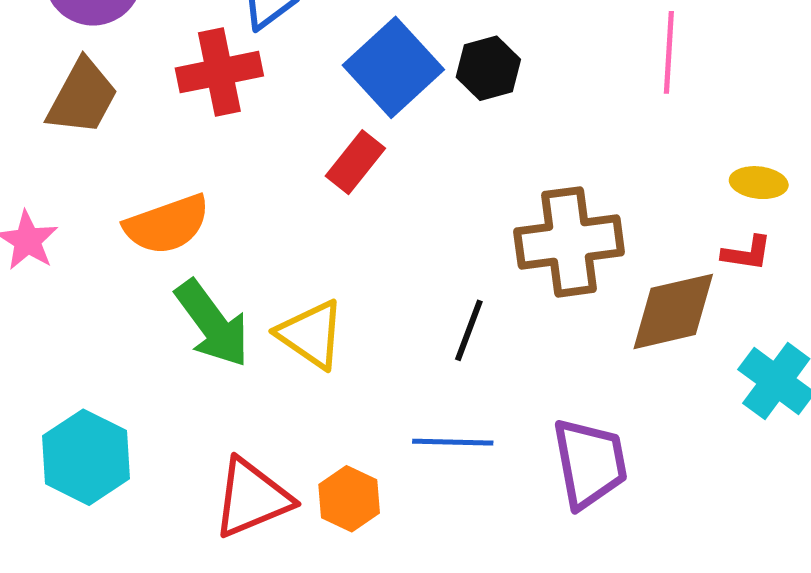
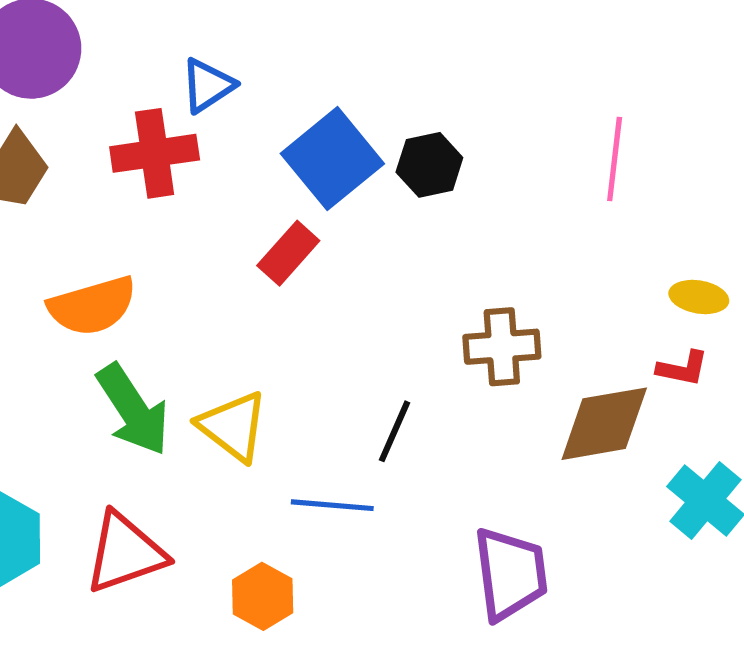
brown cross: (569, 242) -> (502, 347), size x0.7
blue line: (453, 442) -> (332, 505), moved
red triangle: (252, 498) -> (125, 553), moved

